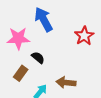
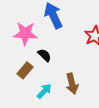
brown arrow: (66, 83) -> (72, 84), turned -114

